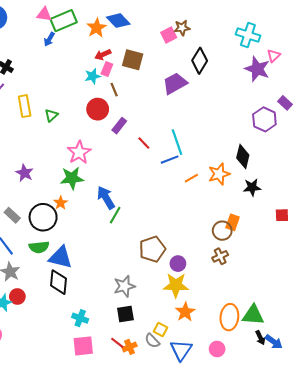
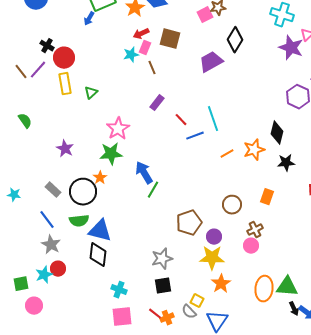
red circle: (98, 109) -> (64, 58), moved
blue line: (170, 160) -> (195, 136), moved
brown circle: (222, 231) -> (232, 205), moved
pink circle: (217, 349) -> (251, 246), moved

